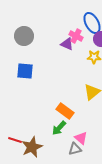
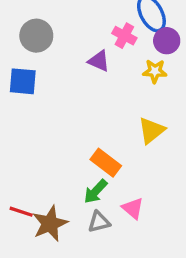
purple triangle: (67, 44) -> (99, 61), moved
blue square: (25, 71) -> (23, 81), moved
gray triangle: (75, 149) -> (99, 222), moved

